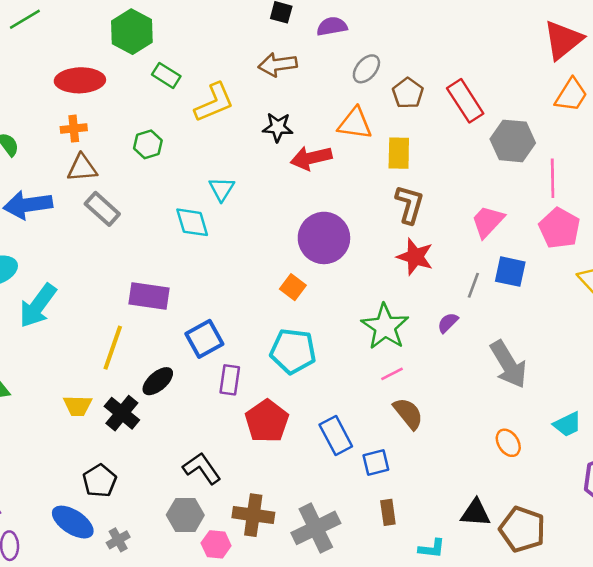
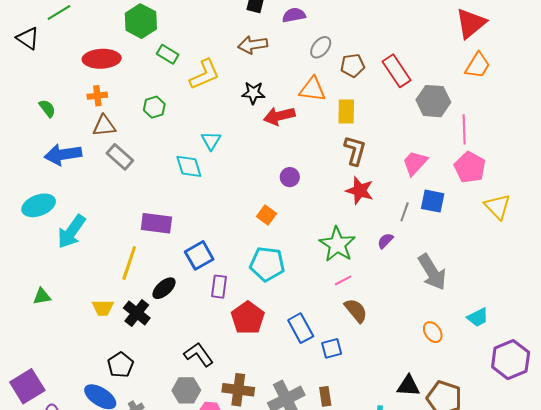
brown pentagon: (408, 93) -> (353, 66), turned 30
purple circle: (324, 238) -> (290, 177), size x0.5
brown rectangle: (388, 512) -> (325, 396), moved

